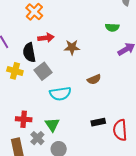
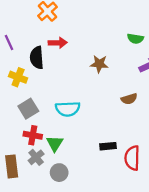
brown star: (72, 47) -> (99, 64), moved
gray square: (43, 71) -> (28, 109), moved
brown semicircle: (94, 79) -> (129, 99), moved
red cross: (24, 119) -> (33, 135), moved

